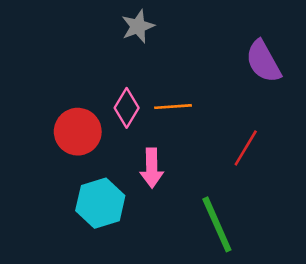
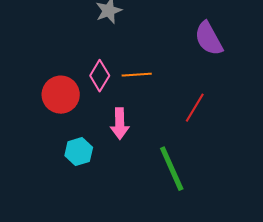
cyan hexagon: (100, 203) -> (79, 152), size x0.7

